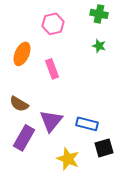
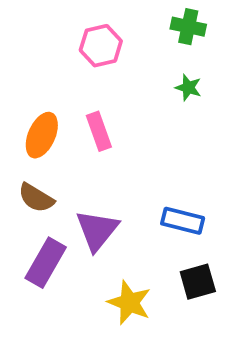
orange ellipse: (22, 54) -> (42, 135), moved
blue rectangle: (87, 124) -> (183, 221), moved

